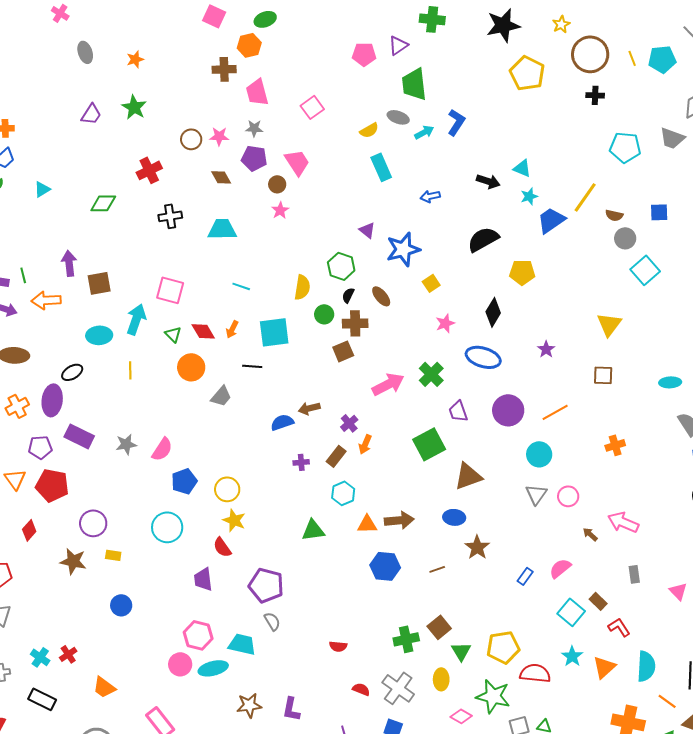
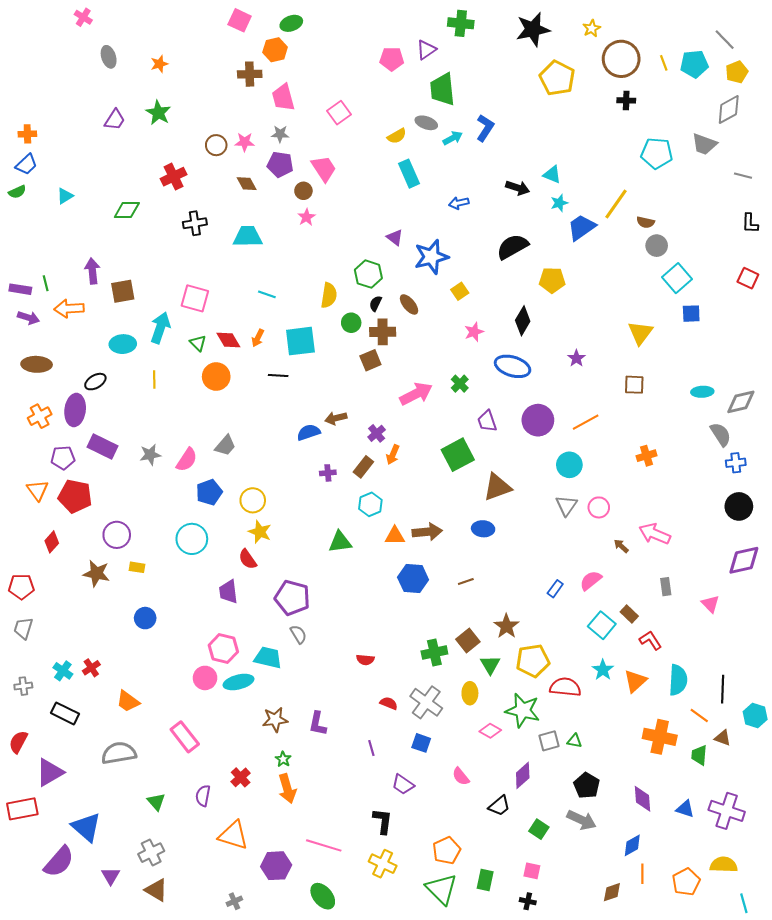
blue square: (659, 212) -> (691, 314), moved
green cross: (431, 374) -> (460, 384), size x0.7
gray trapezoid: (221, 396) -> (225, 446), moved
brown star: (477, 547) -> (506, 626), moved

